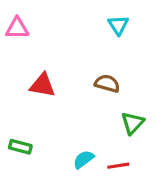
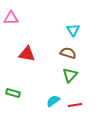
cyan triangle: (118, 25) -> (73, 30), moved
green triangle: (133, 123) -> (70, 75), moved

